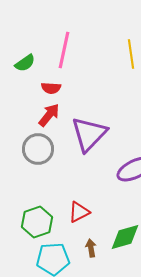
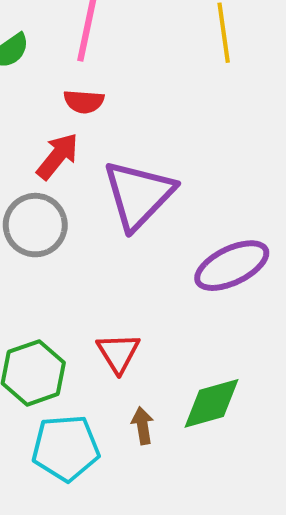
red semicircle: (51, 88) -> (84, 102), moved
red triangle: (79, 212) -> (118, 353), turned -35

